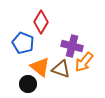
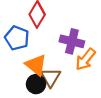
brown triangle: (61, 69) -> (51, 77), moved, turned 42
black circle: (28, 84) -> (36, 84), moved

